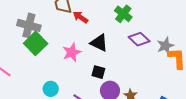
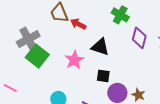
gray cross: (29, 25) -> (28, 39), turned -35
purple diamond: (139, 39) -> (139, 38), turned 70

